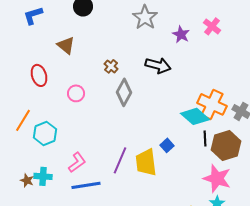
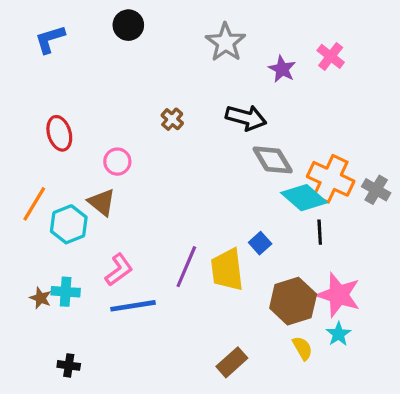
brown triangle: (66, 45) -> (102, 202), moved
gray diamond: (124, 92) -> (273, 160), moved, turned -60
brown hexagon: (226, 145) -> (293, 301), moved

